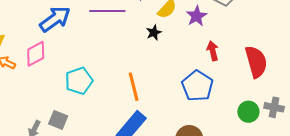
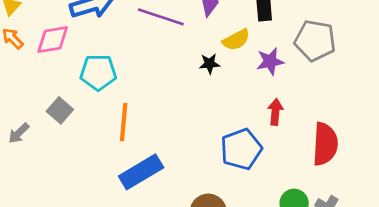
cyan pentagon: (79, 81) -> (98, 72), moved
orange line: (134, 87) -> (124, 122), moved
gray square: (58, 120) -> (60, 110), moved

